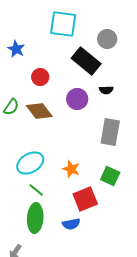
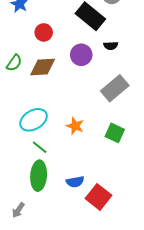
brown diamond: (39, 111) -> (43, 67), turned -56
gray rectangle: (110, 132) -> (115, 88), turned 40
red square: (85, 199) -> (99, 197), moved, turned -30

